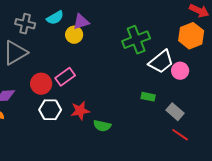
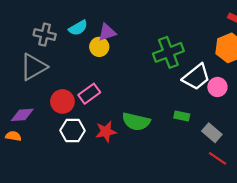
green semicircle: (102, 126) -> (136, 122), moved, size x1.4

